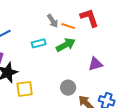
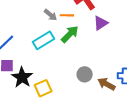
cyan rectangle: (39, 43) -> (43, 40), size x1.5
purple triangle: (95, 64) -> (101, 23), moved

